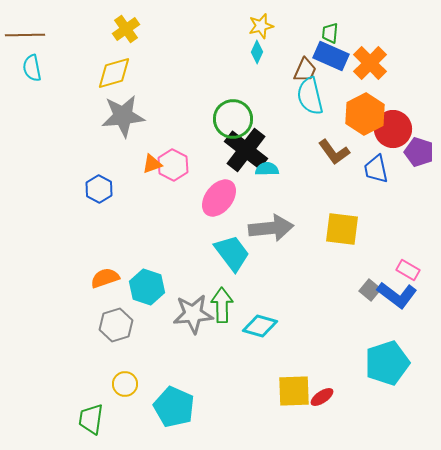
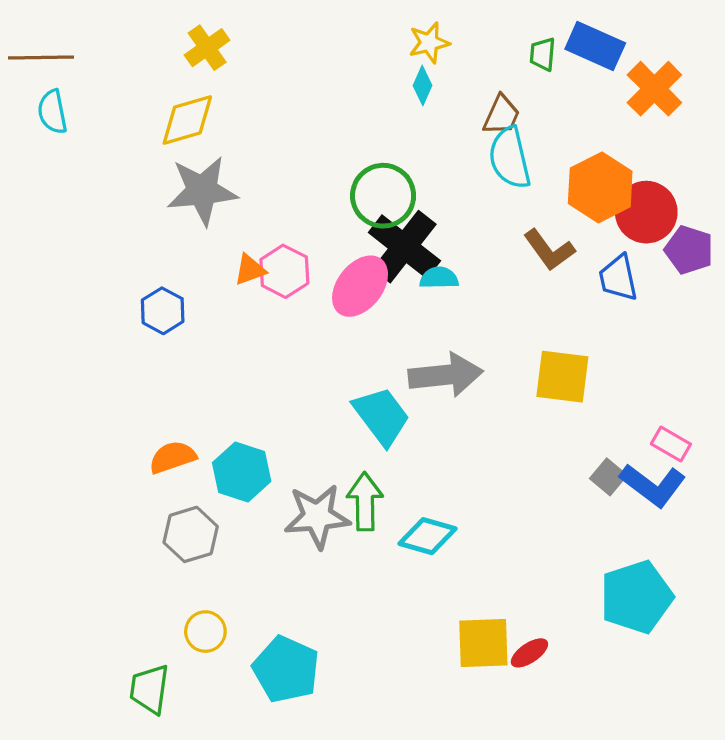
blue rectangle: (331, 56) -> (595, 46), moved
orange cross: (370, 63) -> (654, 89), moved
pink ellipse: (219, 198) -> (360, 286), moved

